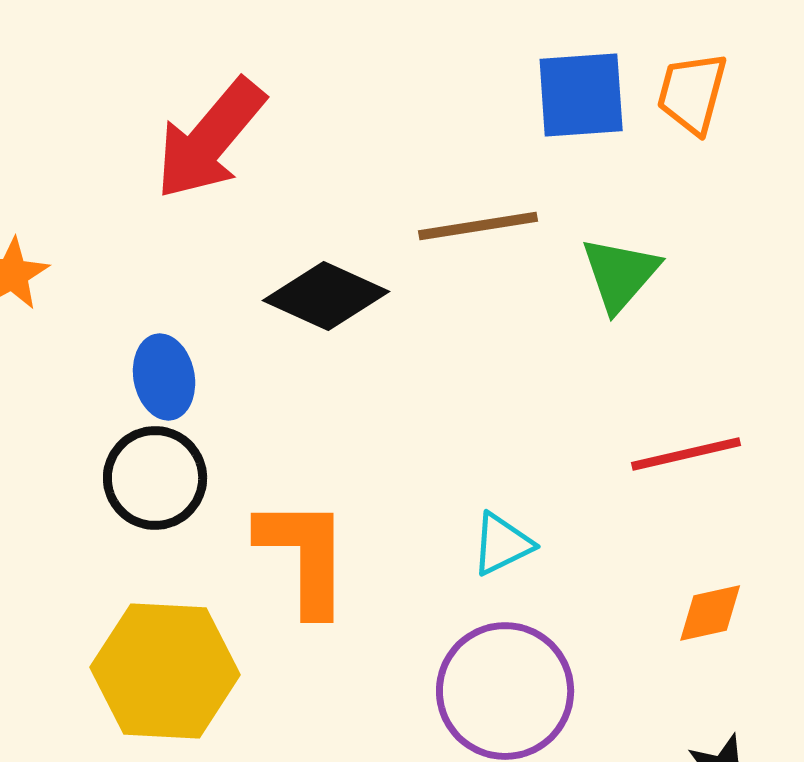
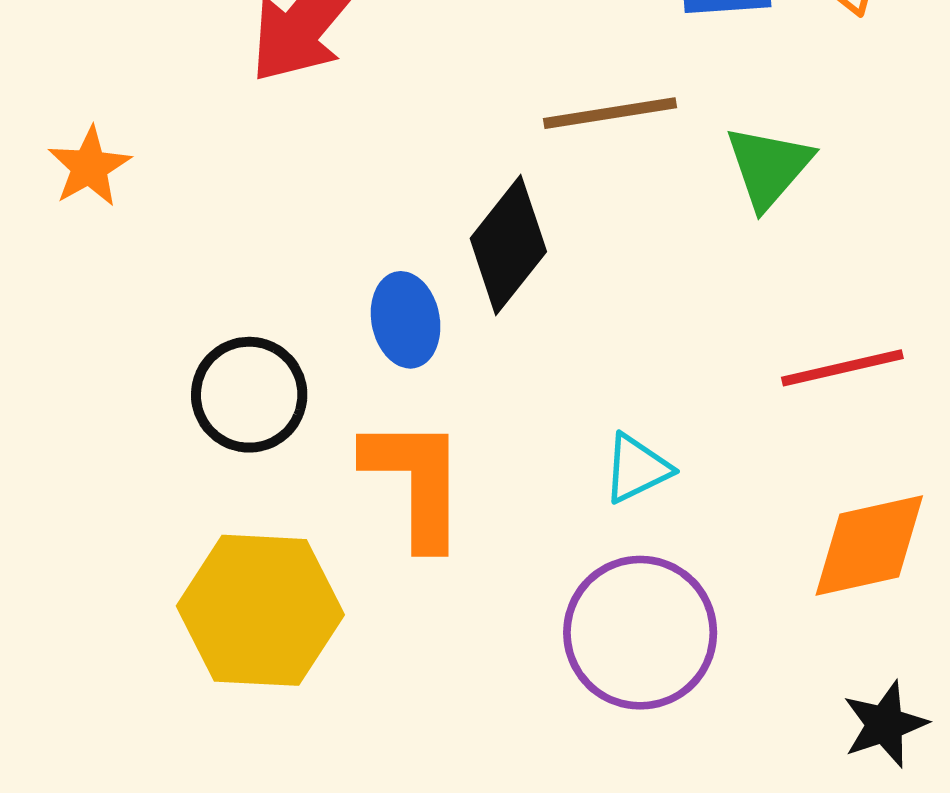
black diamond: (326, 296) -> (508, 245), moved, turned -76
blue ellipse: (164, 377) -> (406, 320), moved
orange diamond: (710, 613) -> (869, 546), size x1.6

